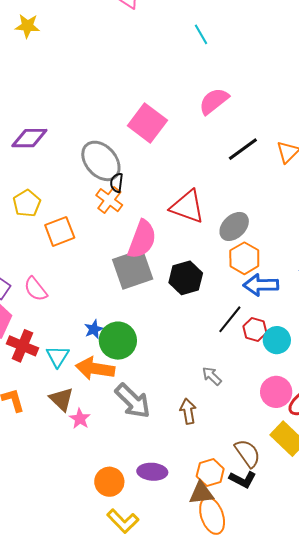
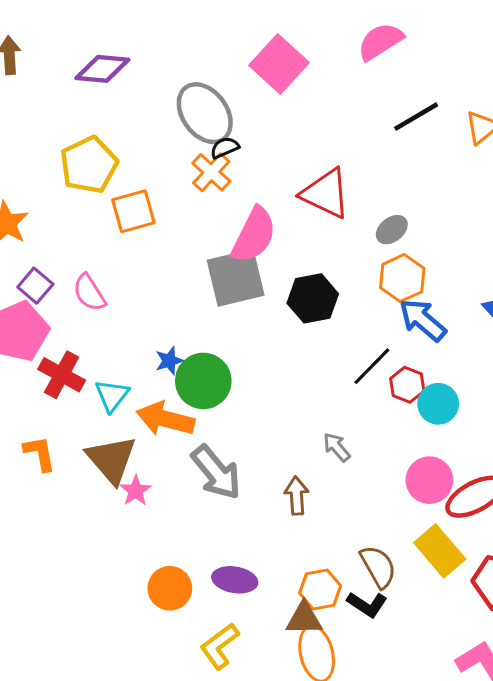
black semicircle: (117, 183) -> (225, 148), turned 54
yellow pentagon: (27, 203) -> (89, 165), size x1.4
gray ellipse: (234, 226) -> (392, 230), size x0.7
blue arrow: (261, 285) -> (423, 320), turned 36
brown triangle: (62, 399) -> (111, 459), size x1.4
yellow L-shape: (123, 521) -> (219, 646), moved, turned 92

